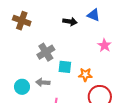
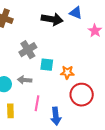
black arrow: (70, 22) -> (52, 19), size x1.5
pink star: (104, 45) -> (95, 31), moved

